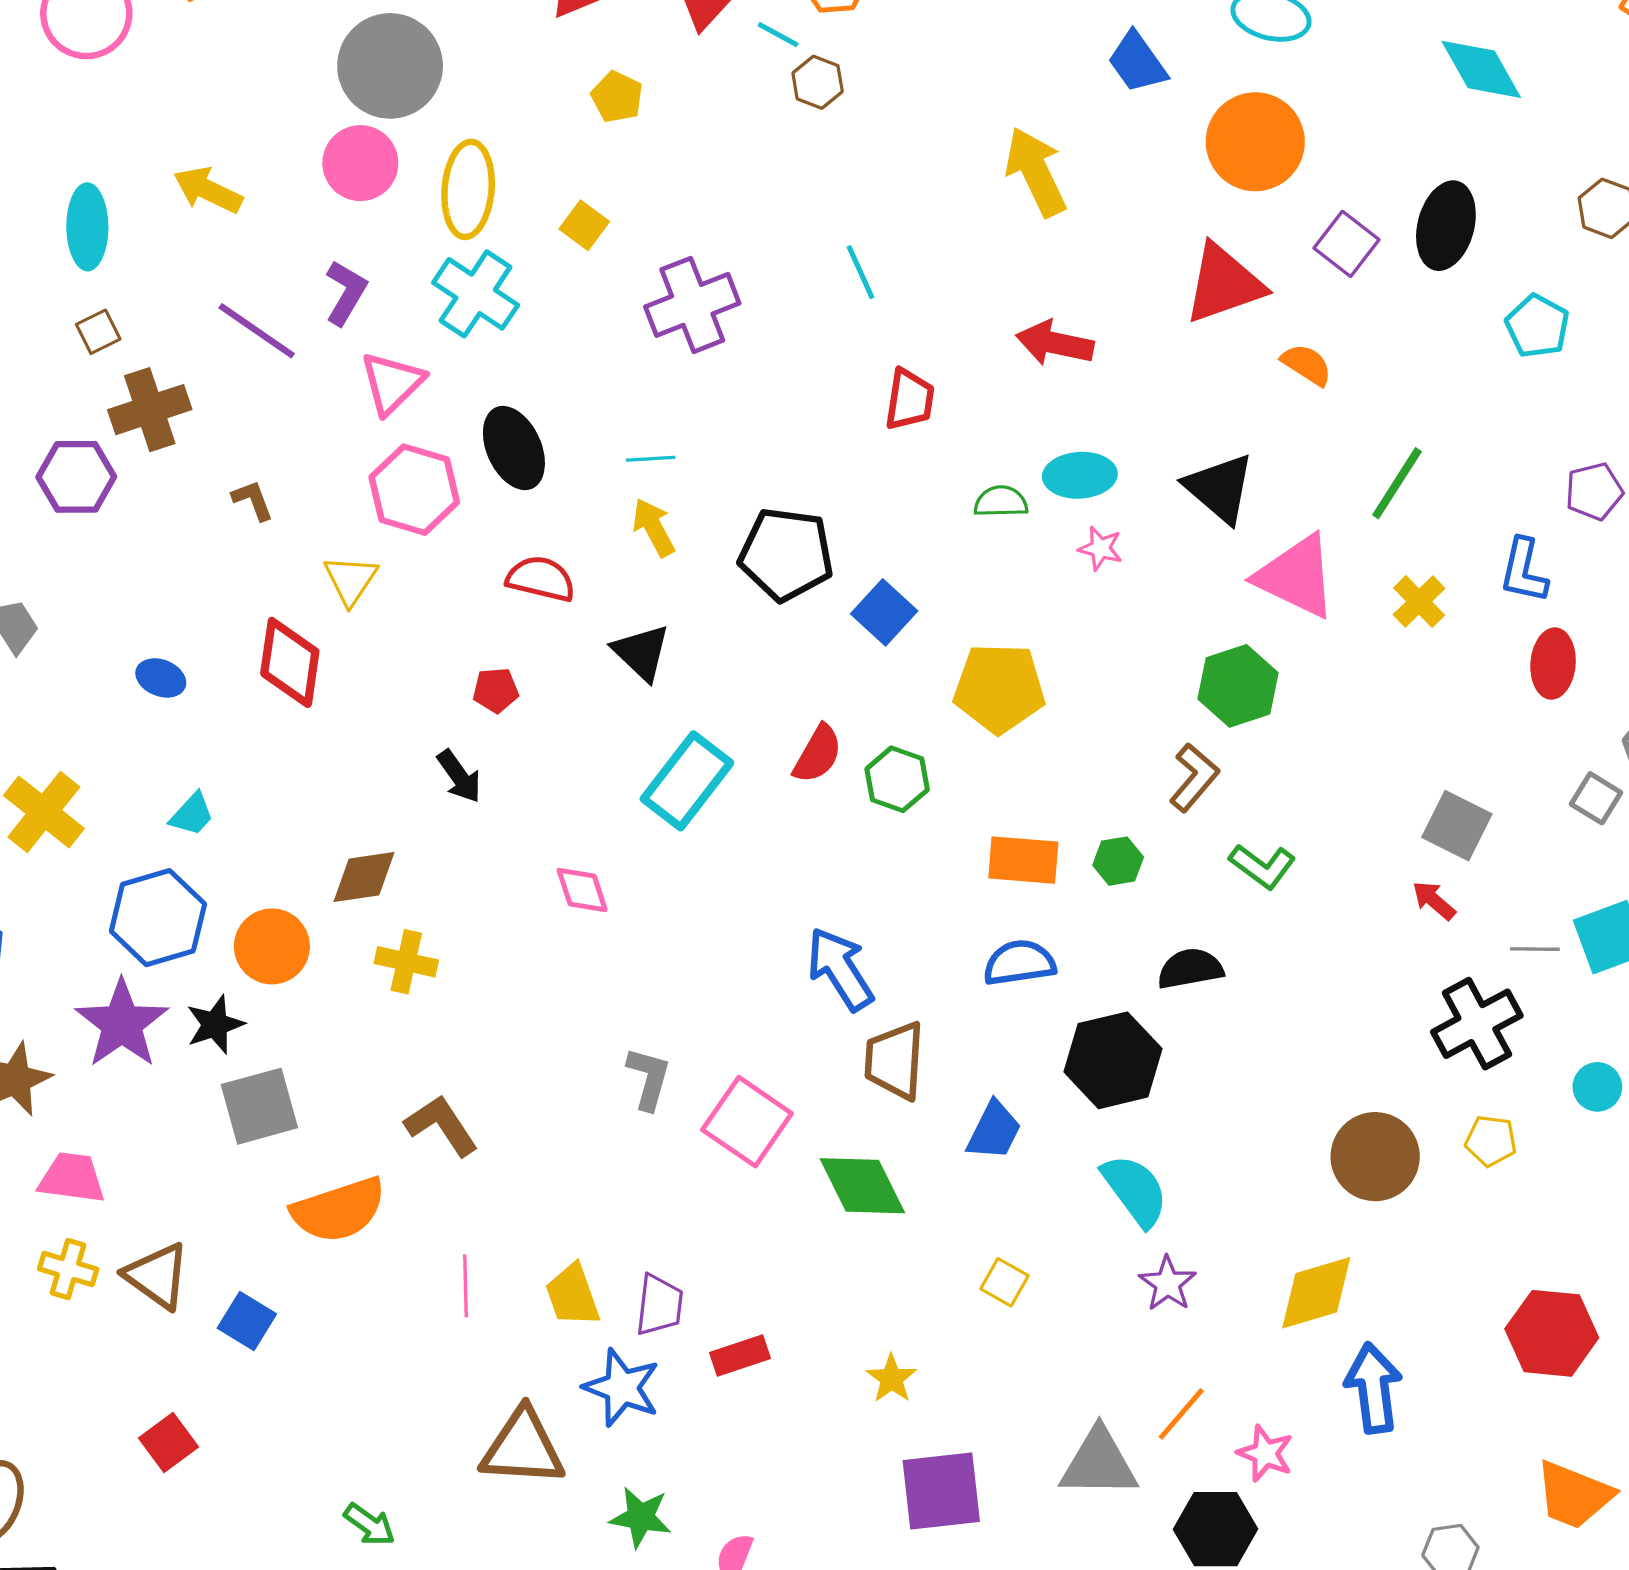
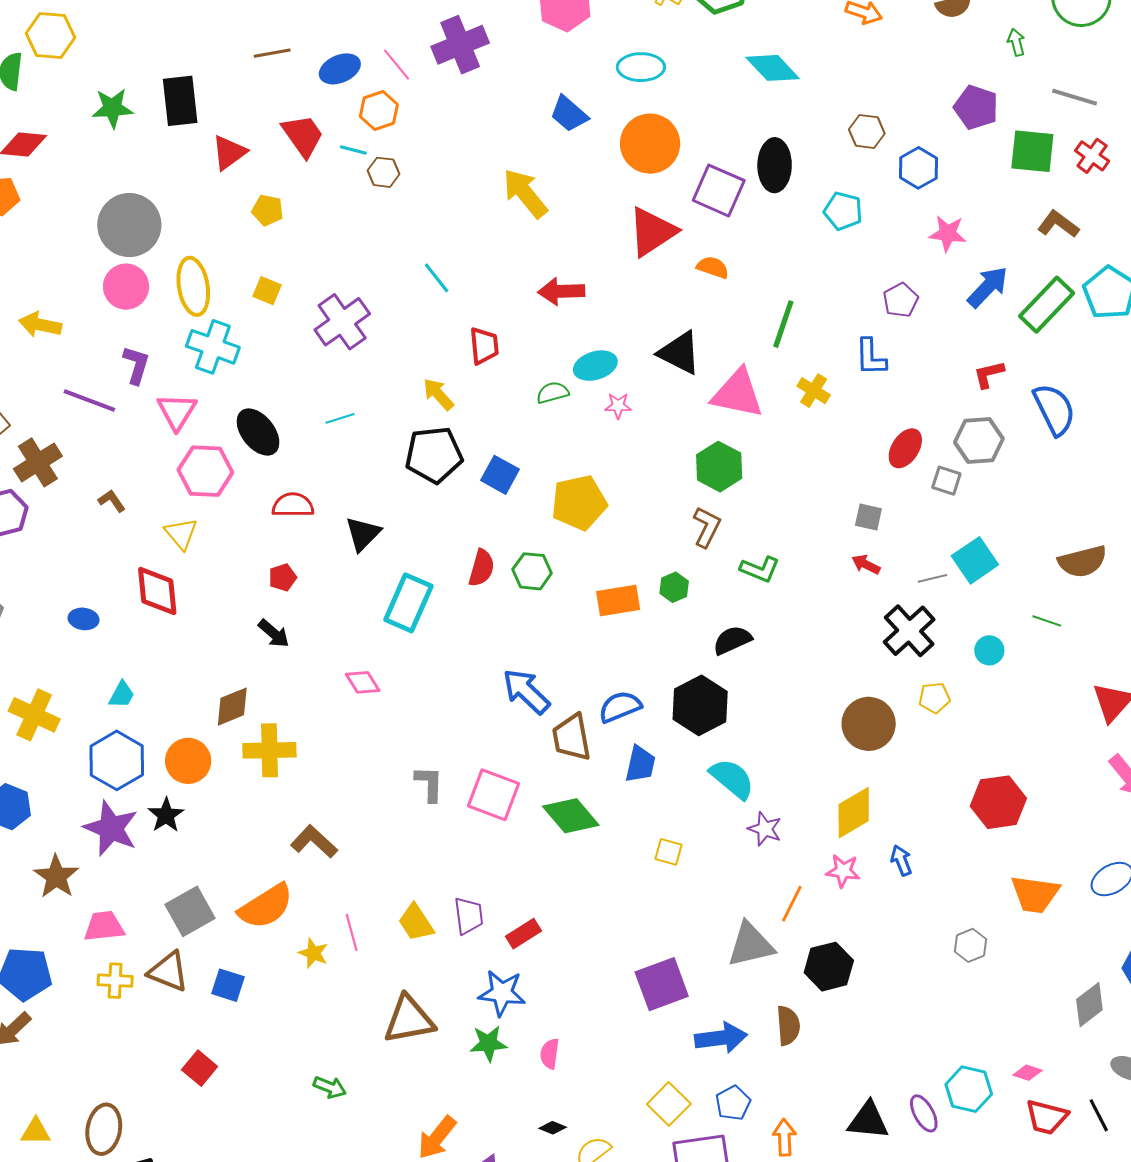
purple square: (1347, 244) -> (719, 190), size x1.4
yellow arrow: (654, 527) -> (438, 394), moved
black triangle: (641, 652) -> (363, 534), turned 45
red ellipse: (1553, 664) -> (905, 448), moved, turned 42
gray square: (1457, 826) -> (868, 517), size x0.7
yellow cross: (406, 962) -> (269, 750), size x1.4
blue semicircle: (1019, 963) -> (620, 707), moved
gray square: (259, 1106) -> (190, 911), moved
yellow star: (892, 1378) -> (313, 953), moved
blue star: (622, 1388) -> (502, 993), moved
blue arrow: (1373, 1388) -> (901, 860), size x0.6
pink star: (1265, 1453) -> (843, 871), moved

